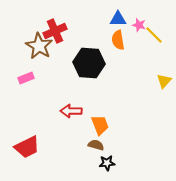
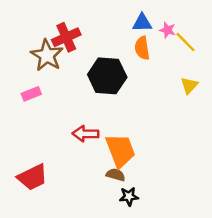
yellow triangle: (164, 81) -> (189, 85), moved
orange trapezoid: (100, 125) -> (120, 151), size x1.4

